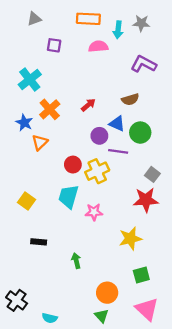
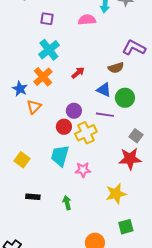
purple L-shape: (144, 64) -> (134, 48), moved
cyan cross: (30, 80) -> (49, 50), moved
purple circle: (99, 136) -> (74, 111), moved
green arrow: (76, 261) -> (67, 203), moved

